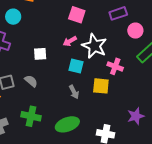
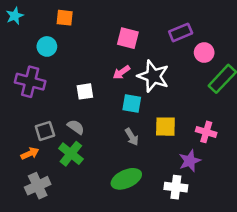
pink cross: (115, 66) -> (206, 132), moved
green cross: (31, 116) -> (71, 154), moved, turned 30
purple star: (136, 116) -> (190, 161), moved

